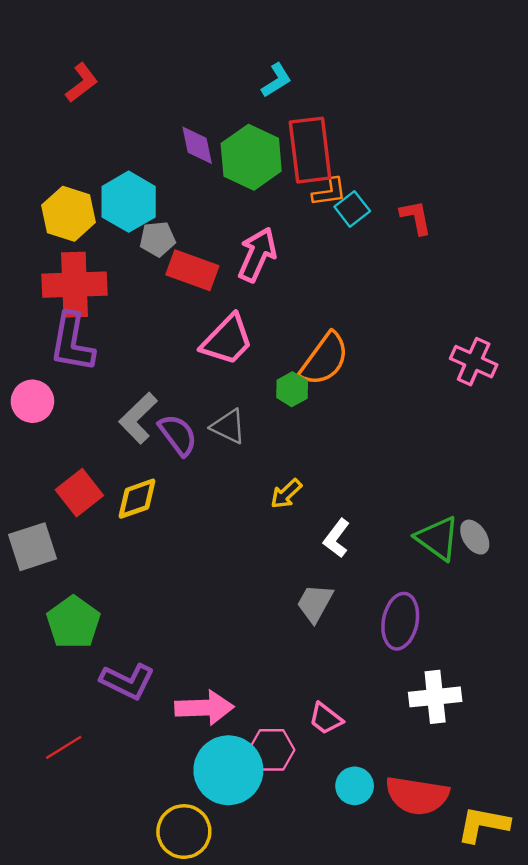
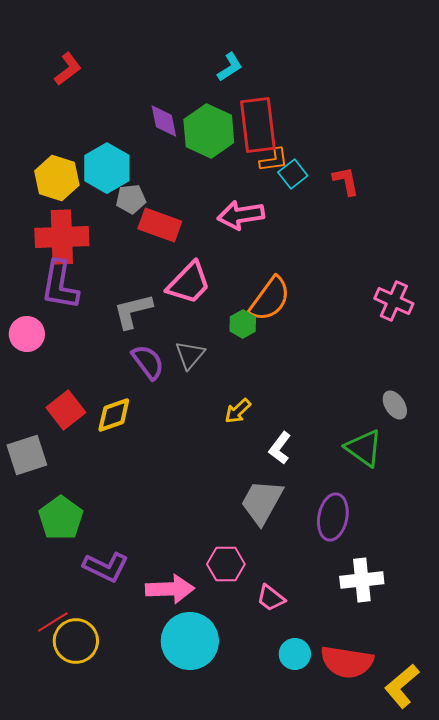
pink arrow: (257, 255) -> (241, 215), moved, turned -123
gray L-shape: (138, 418) -> (133, 311), moved, turned 30
gray triangle: (228, 426) -> (190, 355), turned 44
gray ellipse: (475, 537) -> (395, 405), moved
gray trapezoid: (315, 603) -> (262, 502), size x1.4
pink hexagon: (272, 750) -> (226, 564), moved
yellow L-shape: (483, 824) -> (402, 686), turned -51
yellow circle: (184, 832) -> (76, 641), moved

